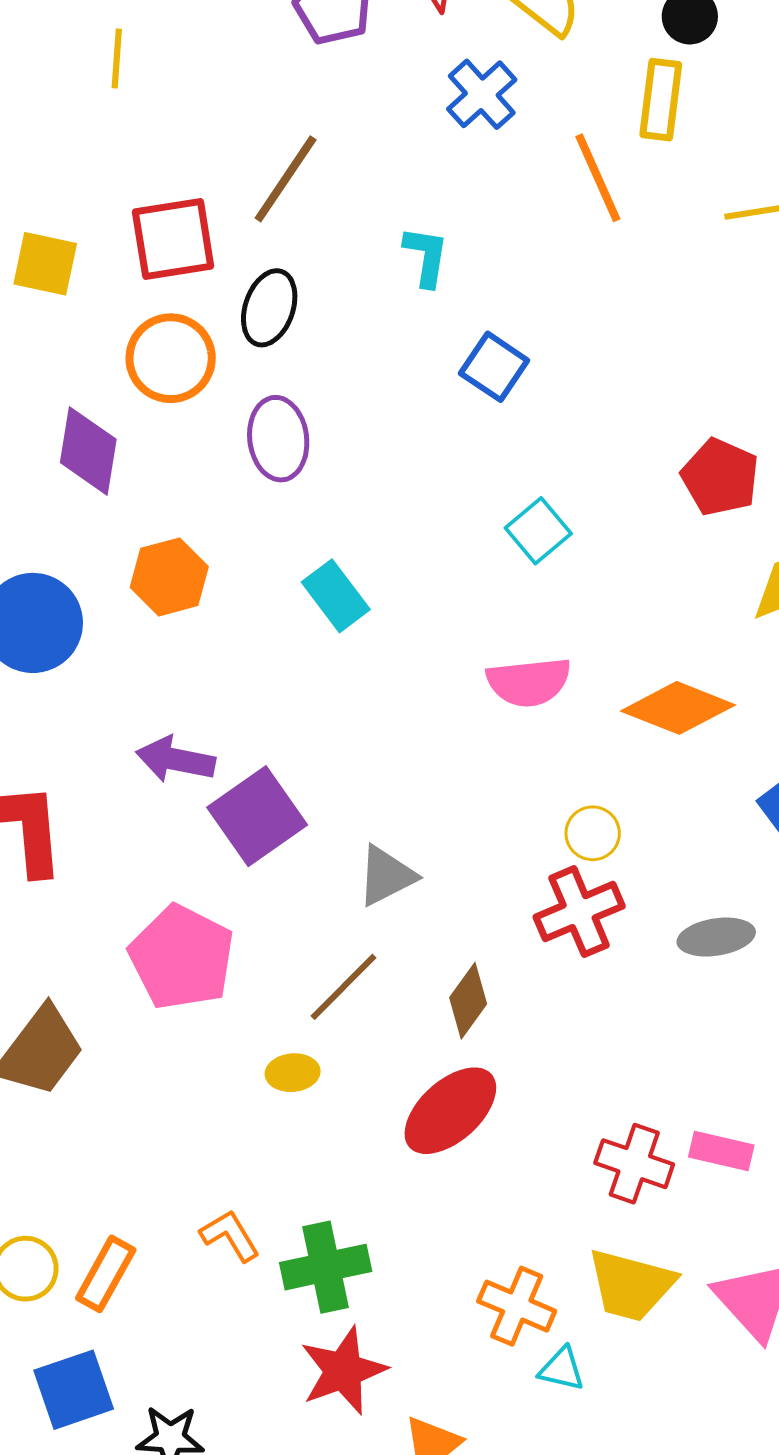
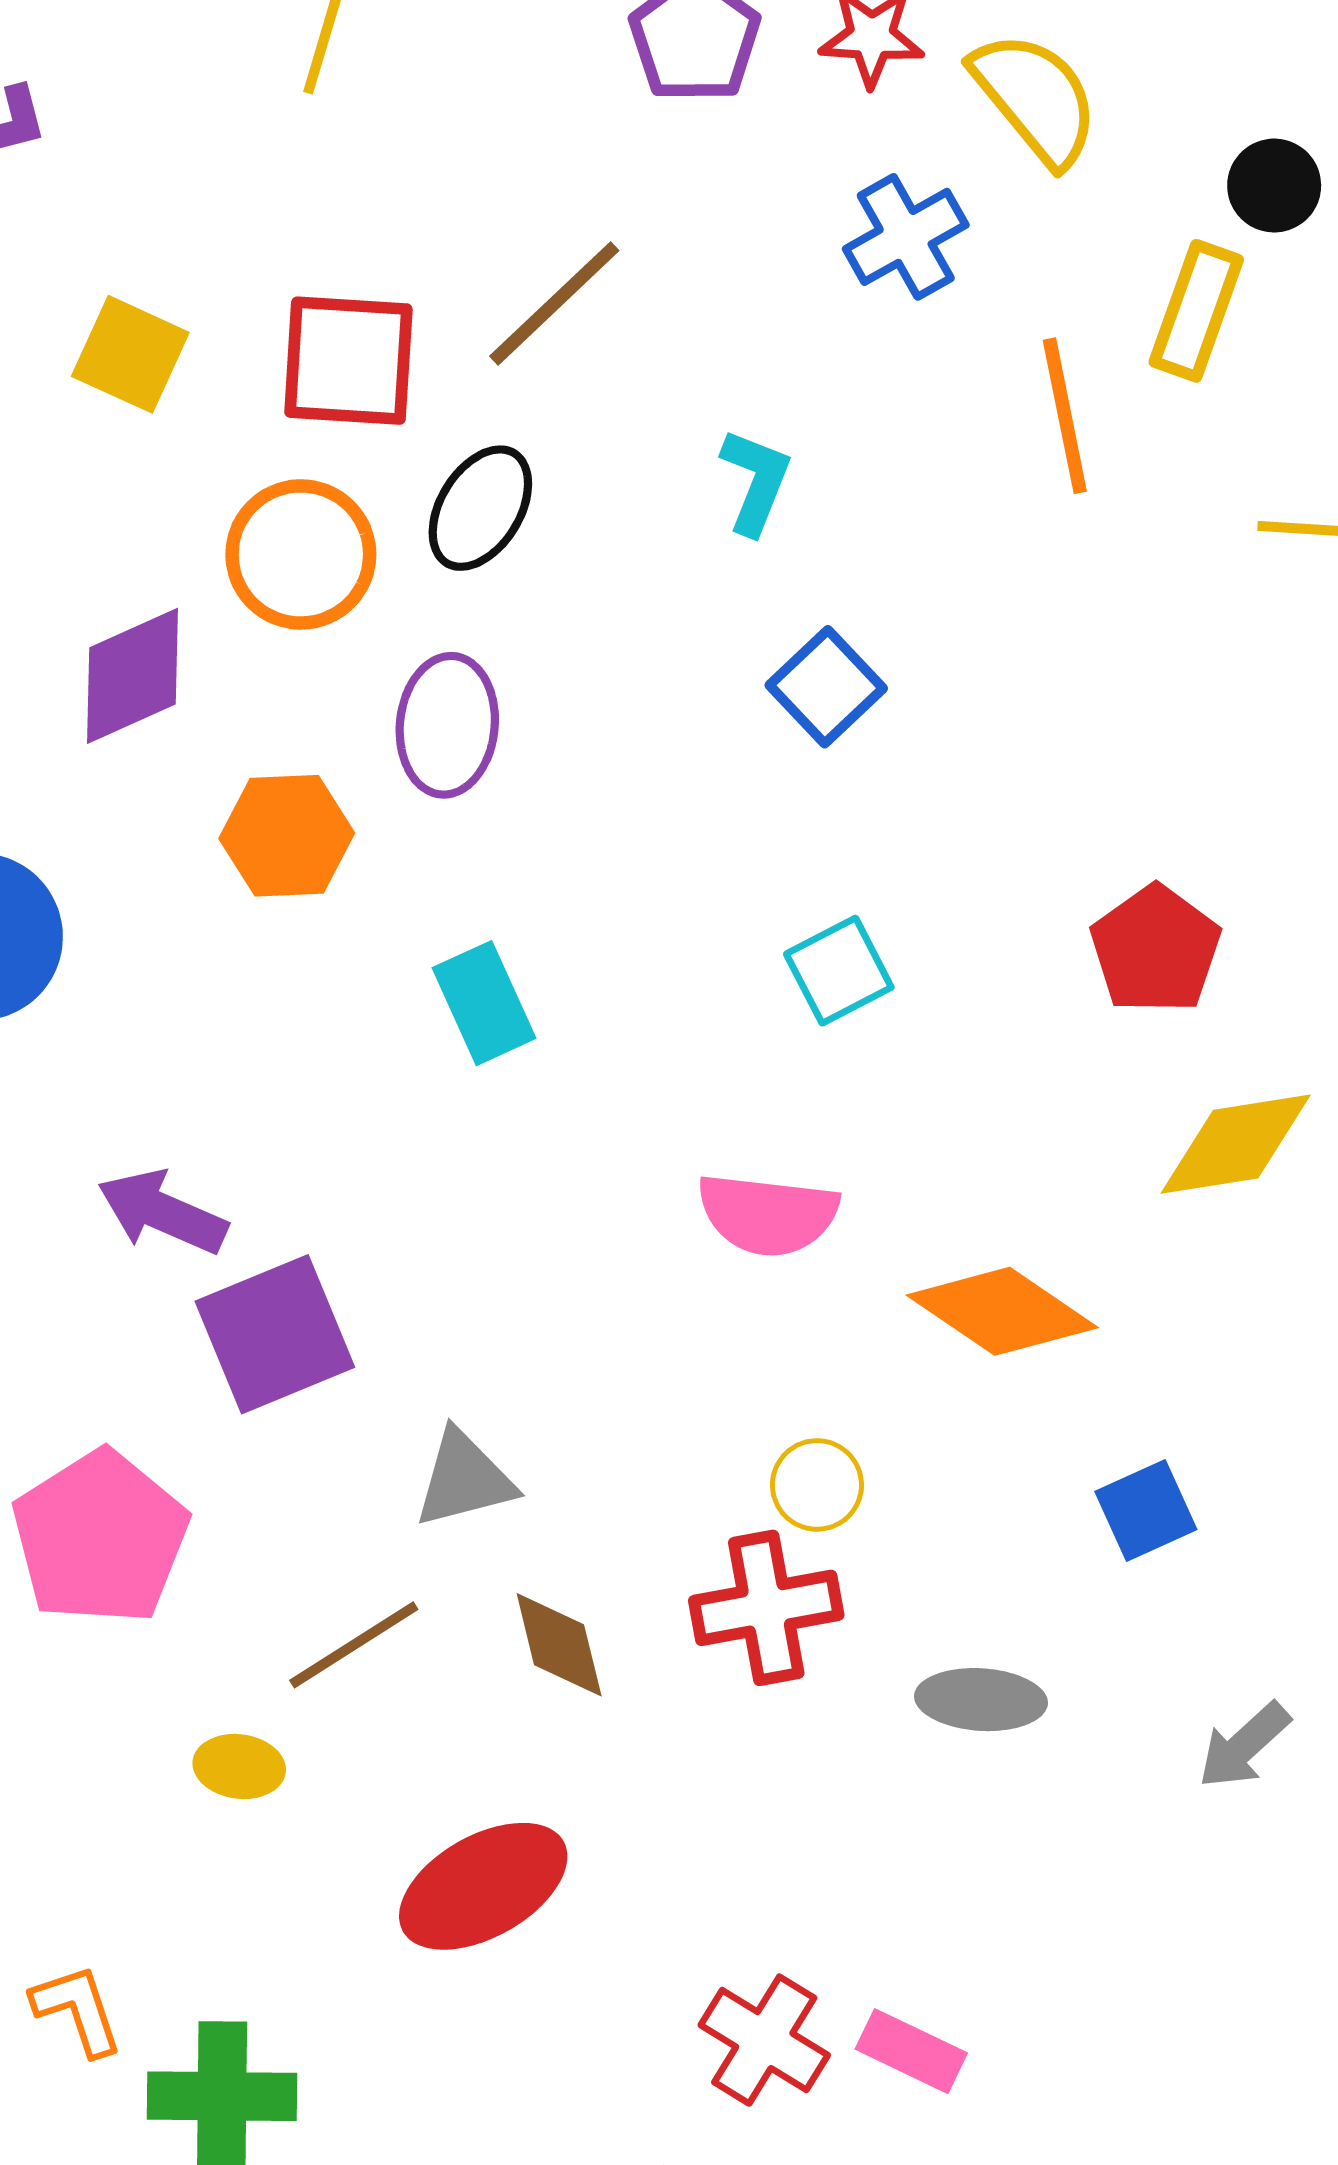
purple diamond: (88, 451) -> (132, 676), turned 44
orange hexagon: (169, 577) -> (287, 836), moved
brown diamond: (468, 1001) -> (559, 1645), moved, turned -62

